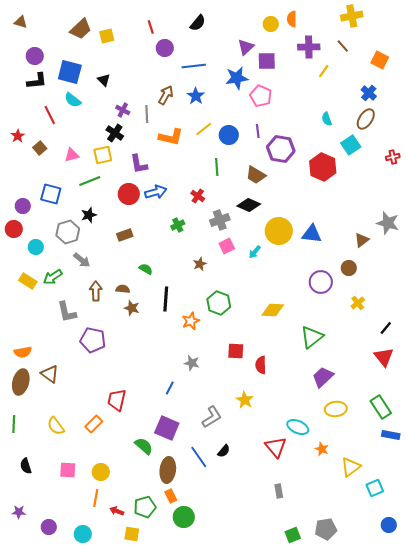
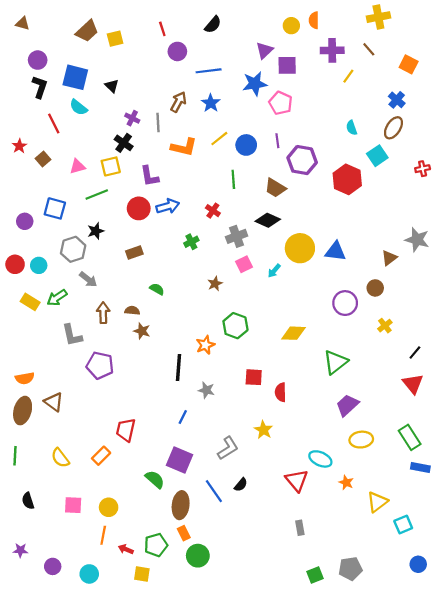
black L-shape: (37, 81) -> (40, 87), turned -65
red circle: (14, 229) -> (15, 264), moved
black line: (166, 299) -> (178, 368), moved

